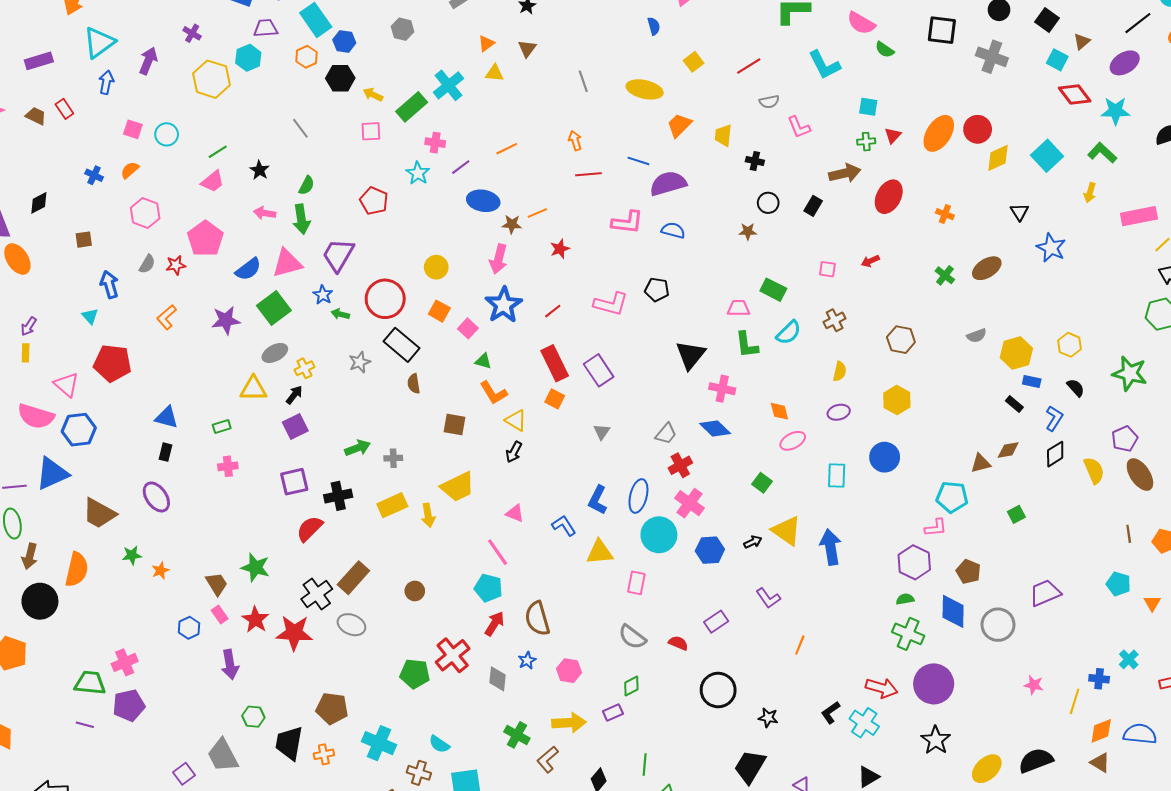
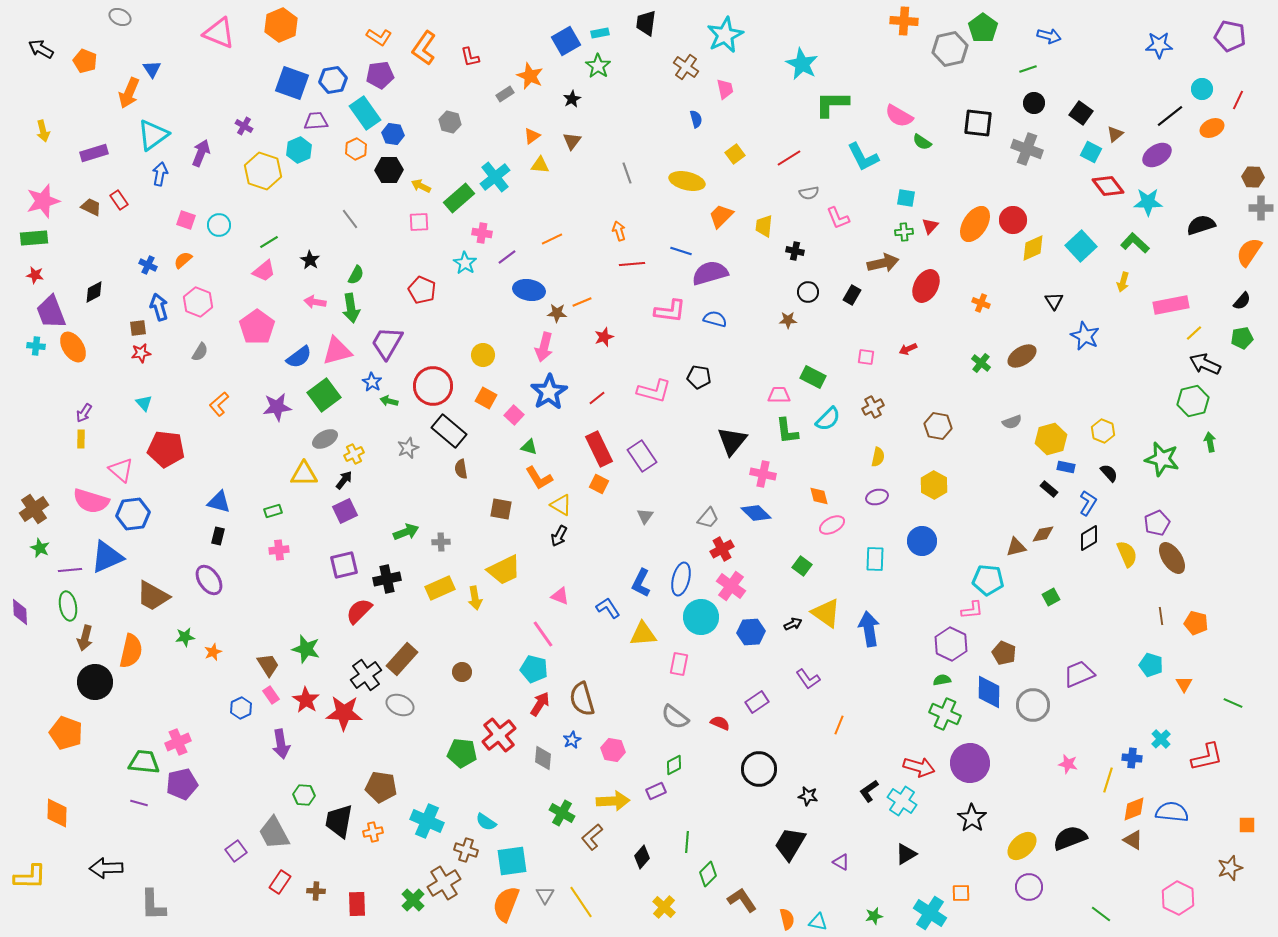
red star: (176, 265) -> (141, 353), moved
blue arrow: (109, 285) -> (159, 307), moved

